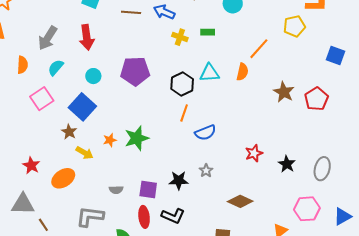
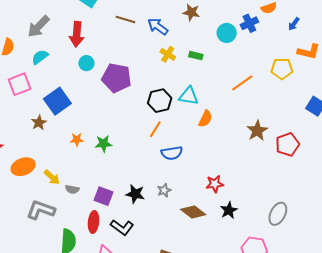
orange semicircle: (242, 72) -> (205, 119), moved
cyan circle: (93, 76) -> (86, 63), moved
green star: (137, 138) -> (103, 144), size x0.7
yellow arrow: (85, 153) -> (52, 177), moved
black star: (287, 164) -> (229, 210), moved
brown diamond: (240, 201) -> (193, 212), moved

